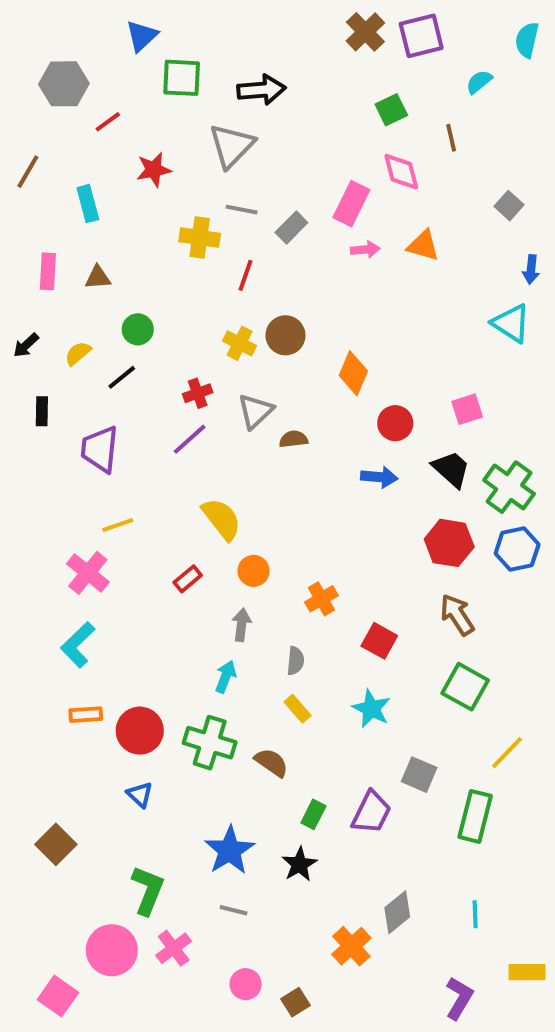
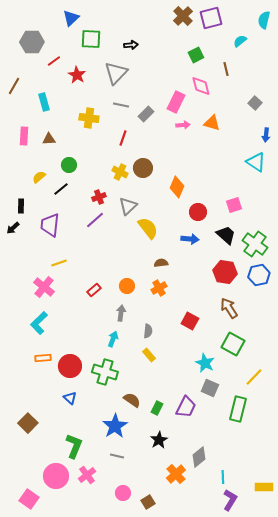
black arrow: (262, 90) -> (131, 45), size x0.6
red star: (154, 170) -> (77, 75), moved, turned -30
yellow cross: (200, 238) -> (89, 118), moved
black arrow: (26, 345) -> (13, 228), moved
brown semicircle: (293, 439) -> (161, 263), moved
yellow semicircle: (222, 519) -> (148, 228), moved
orange cross: (321, 599) -> (159, 288), moved
cyan star: (371, 709) -> (205, 363), moved
brown semicircle: (271, 763) -> (132, 400), moved
black star: (299, 864) -> (159, 440), moved
cyan line: (475, 914) -> (223, 477), moved

